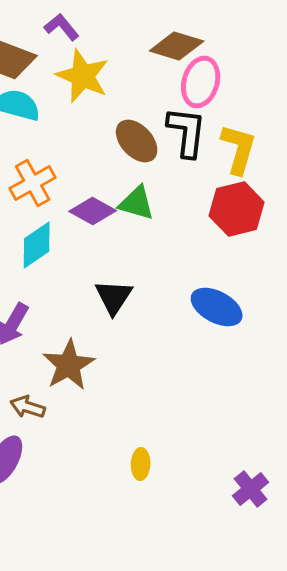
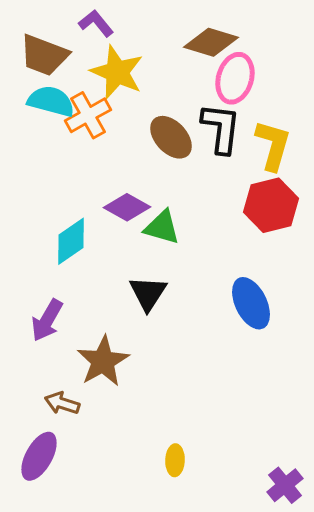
orange cross: (33, 183) -> (88, 115), moved
green triangle: (137, 203) -> (162, 227), moved
blue ellipse: (217, 307) -> (251, 303), turned 36

